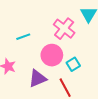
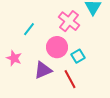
cyan line: (23, 37) -> (29, 29), turned -32

